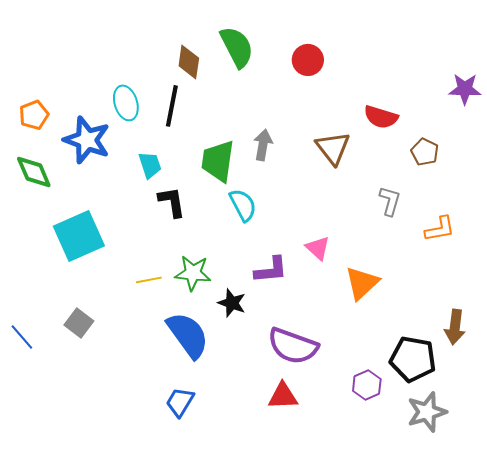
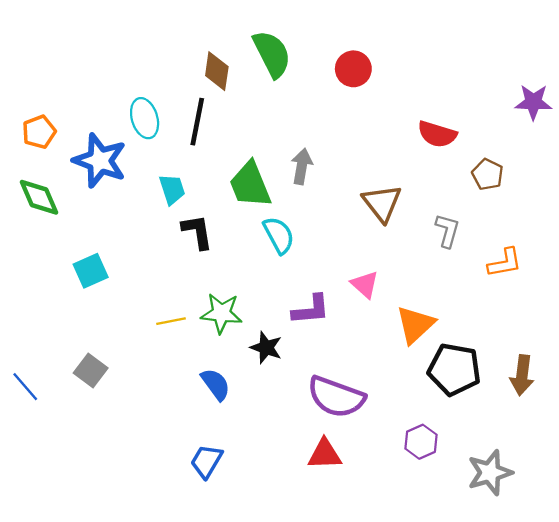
brown triangle: (333, 148) -> (382, 203), moved
green trapezoid: (218, 161) -> (250, 185), turned -30
cyan square: (79, 236) -> (91, 271), size x0.6
blue semicircle: (188, 335) -> (216, 384), size x0.6
black pentagon: (413, 359) -> (454, 369), moved

